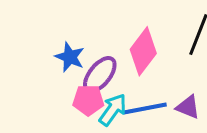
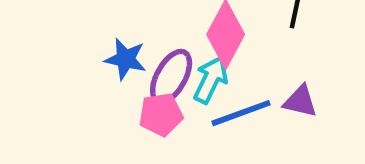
cyan arrow: (113, 110) -> (211, 80), moved

